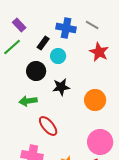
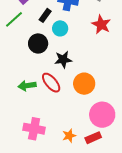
orange circle: (95, 100) -> (84, 84), moved
green arrow: (28, 101) -> (27, 86), moved
red ellipse: (48, 126) -> (51, 83), moved

